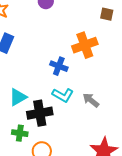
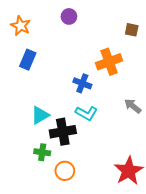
gray arrow: (91, 100) -> (133, 106), moved

